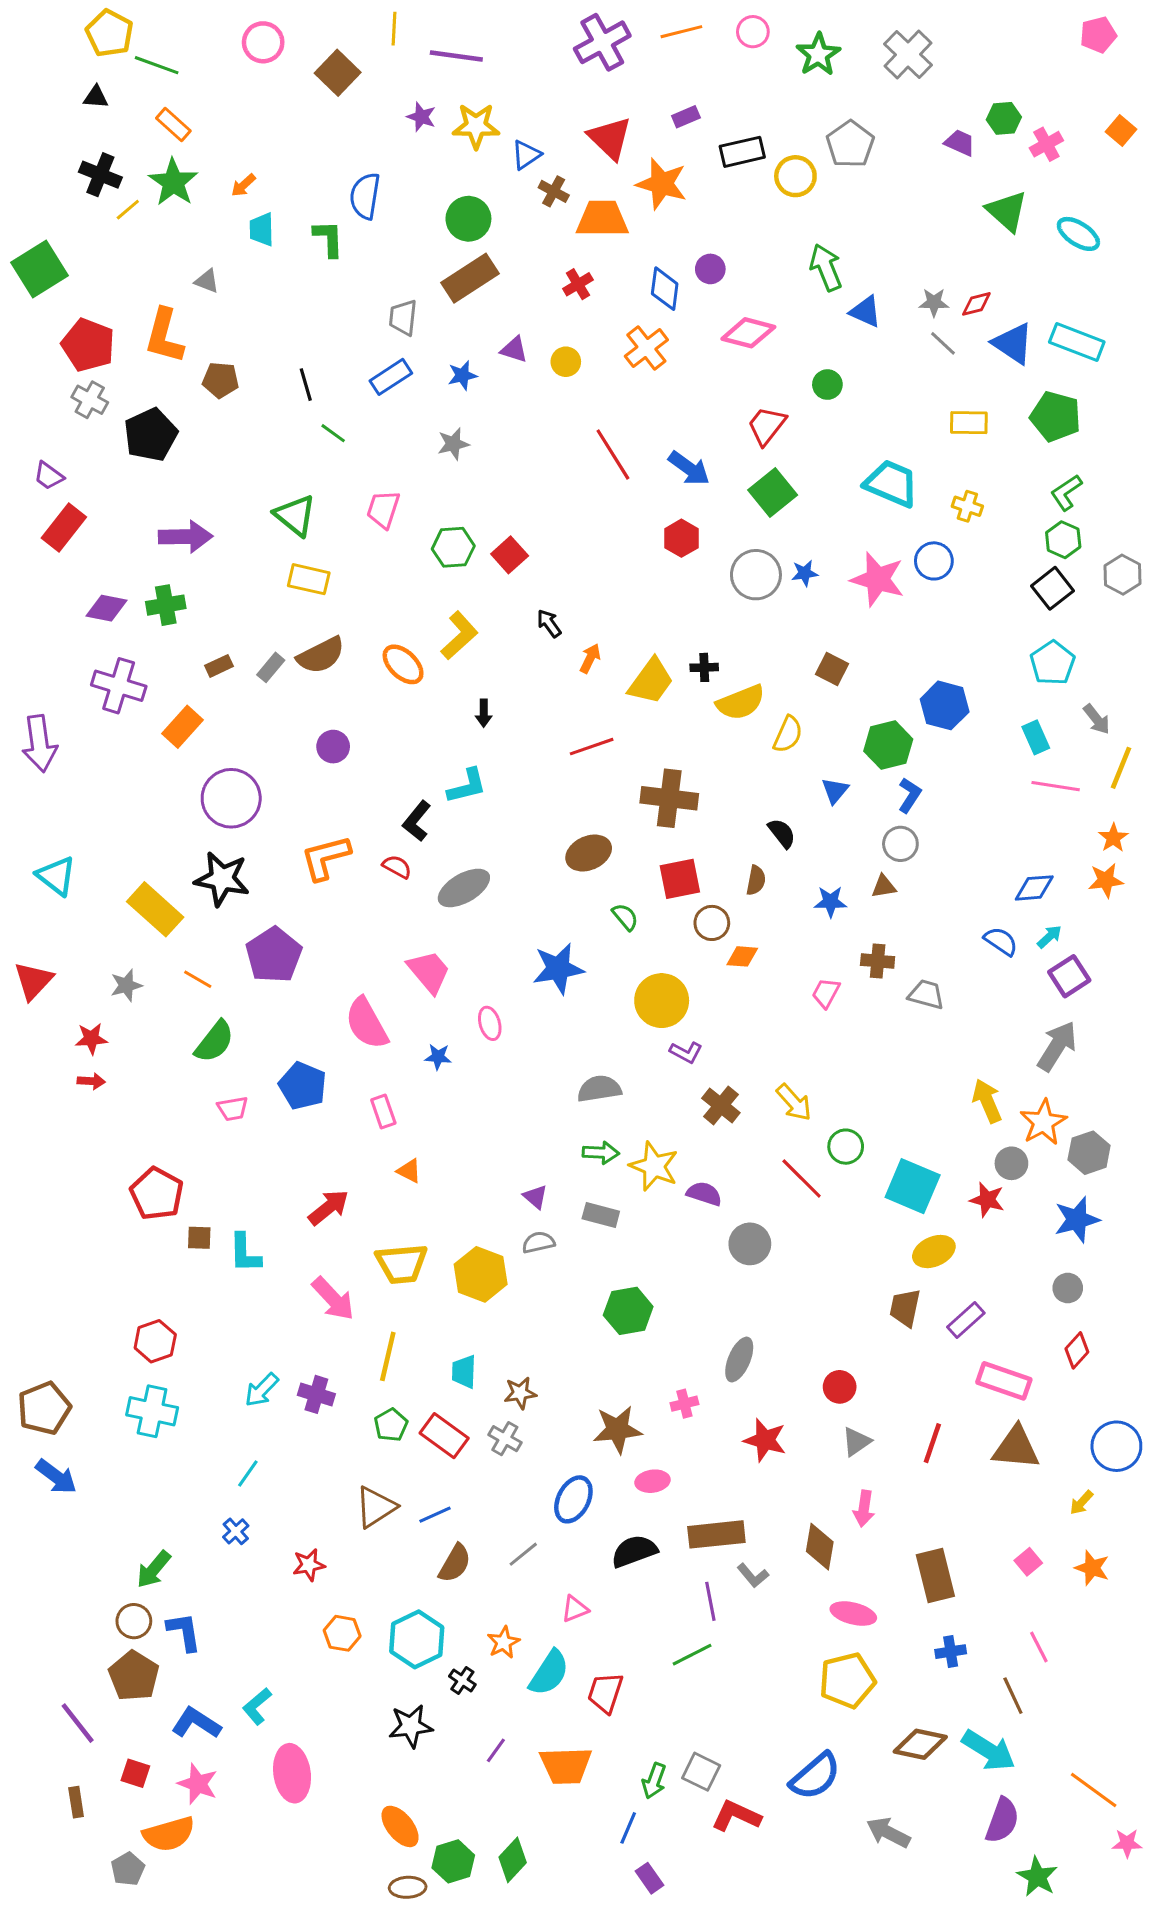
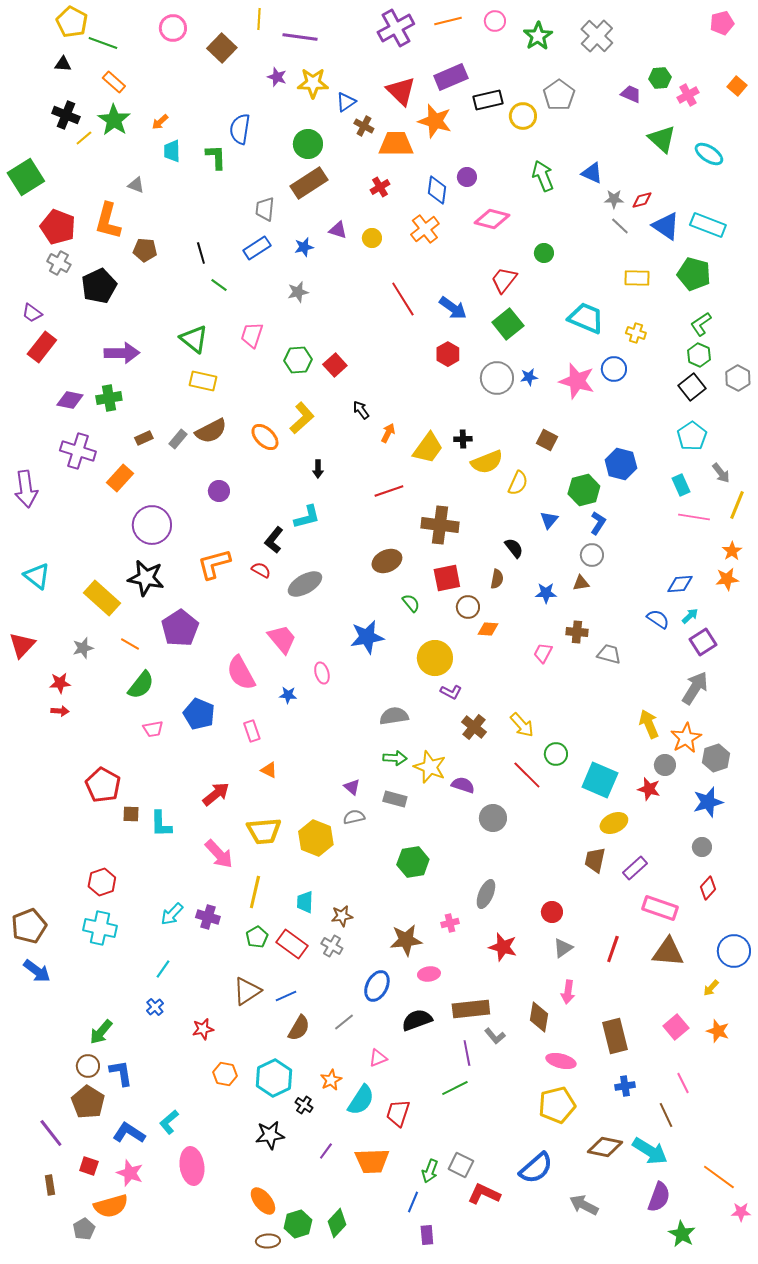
purple rectangle: (686, 117) -> (451, 77), size x1.8
blue triangle: (865, 312) -> (592, 173), moved
pink square: (1028, 1562) -> (676, 1027), size x1.4
purple rectangle: (649, 1878) -> (427, 1235), turned 30

